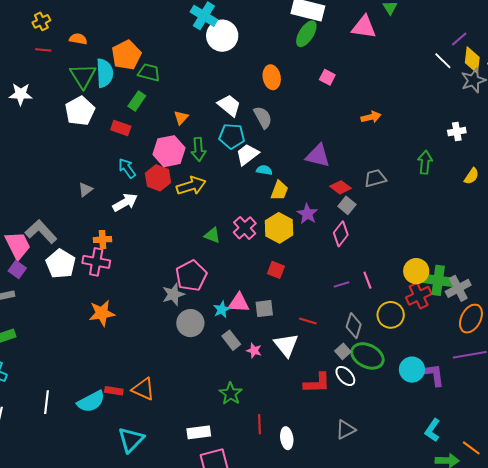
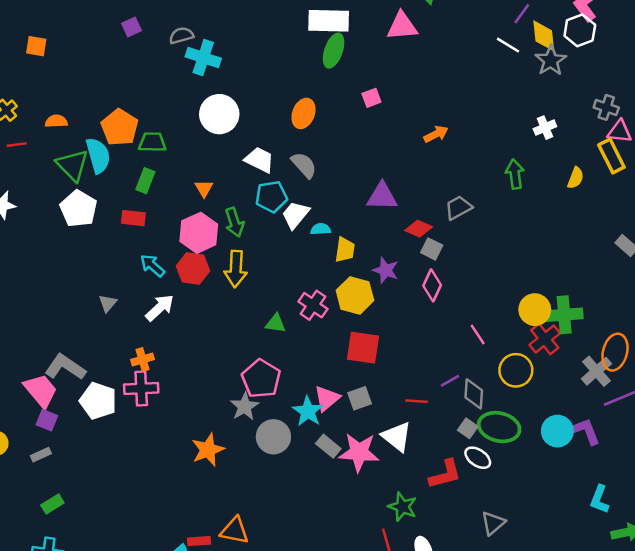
white circle: (222, 36) -> (219, 114), moved
orange ellipse: (272, 77) -> (303, 113), turned 45
pink square: (327, 77) -> (371, 98), turned -35
yellow arrow: (191, 186) -> (236, 269), turned 124
red square: (276, 270) -> (363, 348), size x1.6
purple line: (342, 284) -> (450, 381), moved
gray cross: (458, 288) -> (596, 371), moved
pink triangle: (239, 303) -> (327, 398), turned -30
cyan star: (222, 309) -> (308, 411), size x1.4
orange star: (102, 313) -> (208, 450), moved
pink star: (254, 351) -> (359, 452), size x2.0
green star: (231, 394) -> (403, 507), moved

